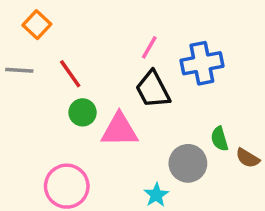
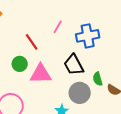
red line: (70, 74) -> (32, 42), moved
black trapezoid: (153, 90) -> (74, 65), moved

